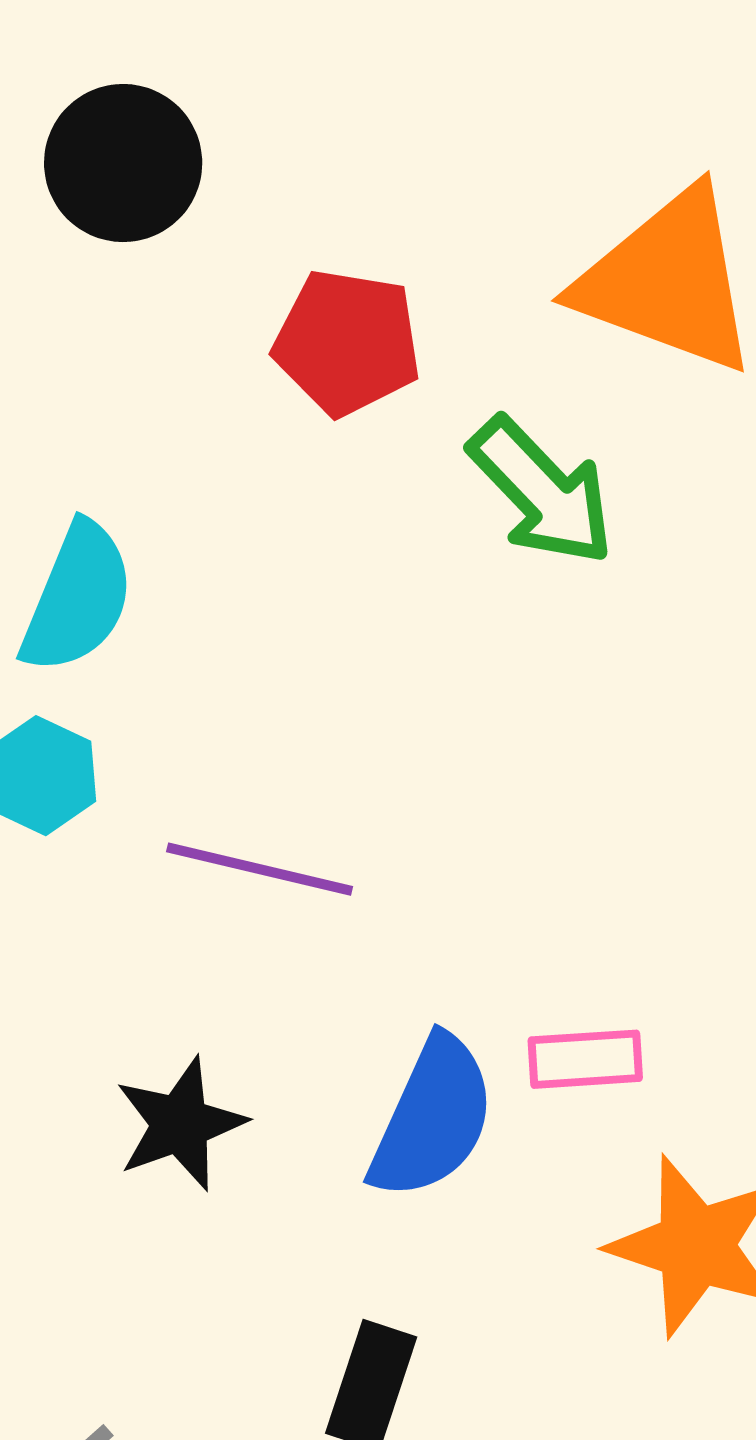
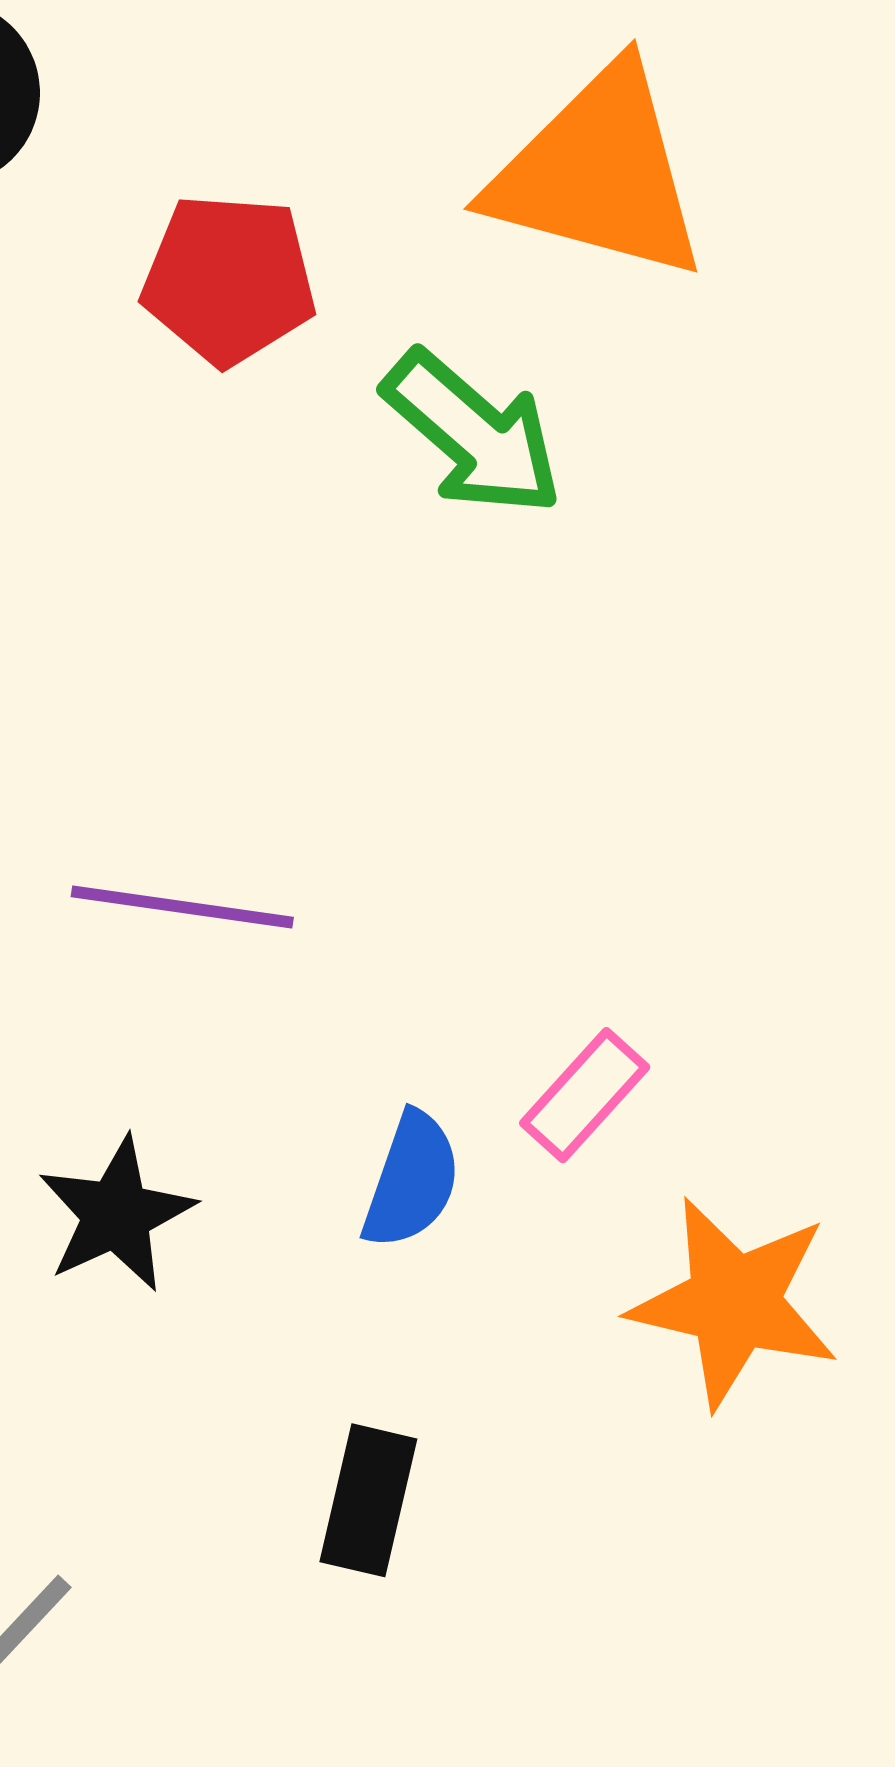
pink rectangle: (585, 1059) -> (585, 1095), turned -39
blue semicircle: (432, 1118) -> (412, 1180), size x0.7

